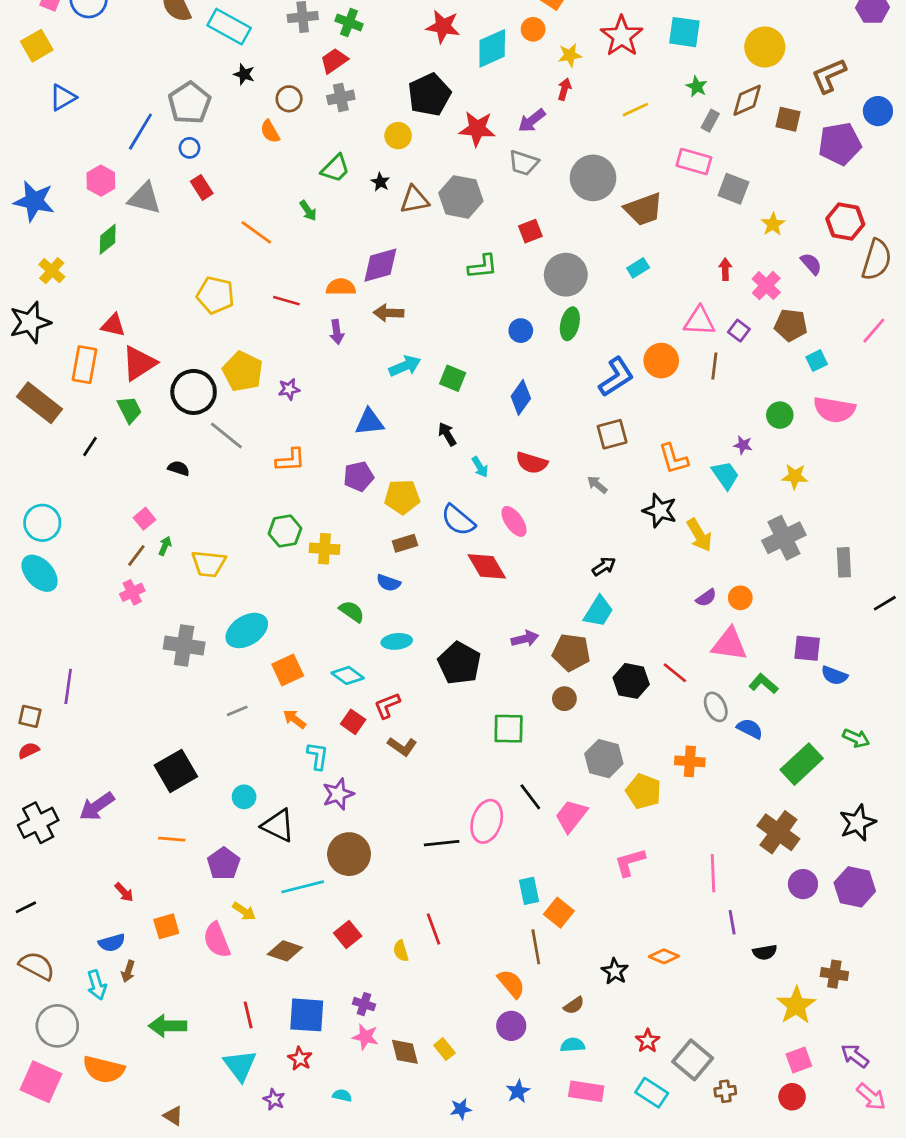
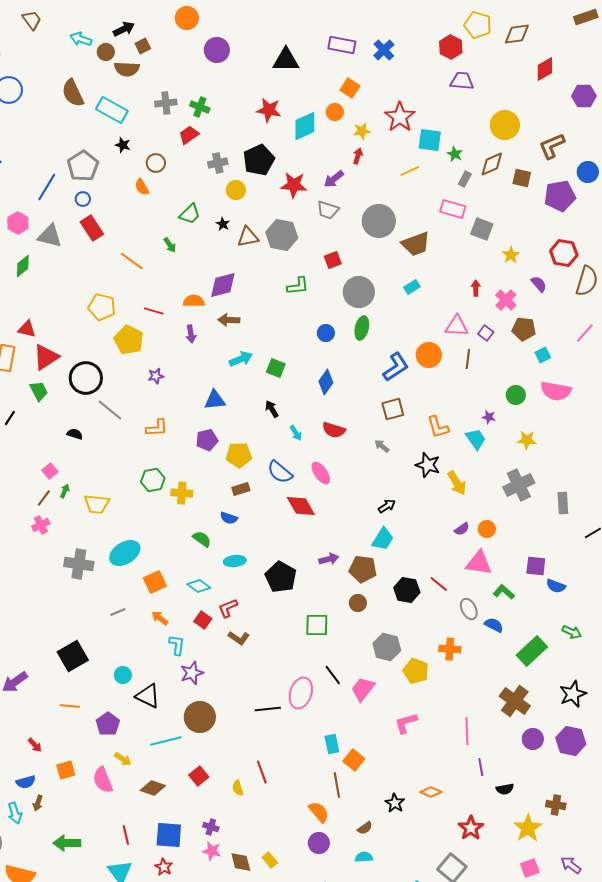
cyan square: (684, 32) -> (430, 140), moved
gray cross: (341, 97) -> (218, 163), moved
red rectangle: (202, 187) -> (92, 228), size x1.4
yellow pentagon: (243, 371) -> (129, 340), moved
red star: (648, 1041) -> (471, 828), moved, size x1.4

